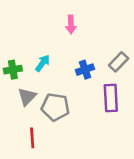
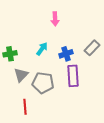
cyan arrow: (43, 63) -> (42, 49), moved
purple rectangle: (111, 98) -> (73, 76), moved

